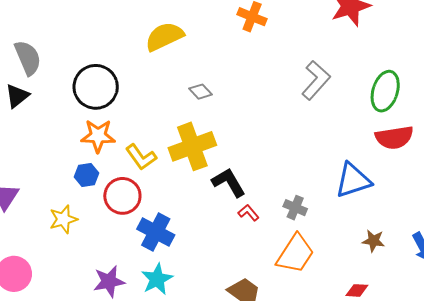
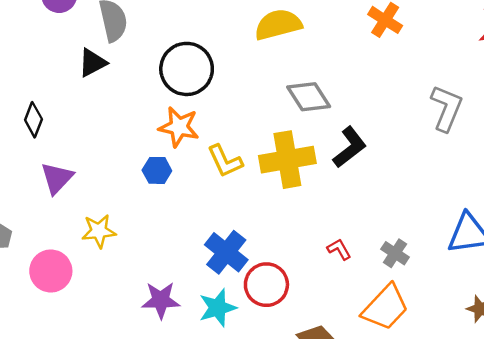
gray L-shape: (316, 80) -> (447, 108), turned -30
gray diamond: (200, 92) -> (309, 97), size x1.6
black L-shape: (229, 182) -> (350, 147), moved, turned 72
red circle: (122, 196) -> (266, 285), moved
yellow star: (63, 219) -> (99, 231), moved

